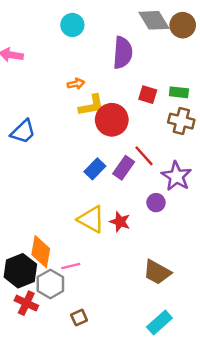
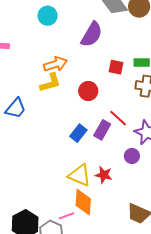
purple semicircle: (123, 53) -> (92, 34), turned 32
orange arrow: (76, 84) -> (55, 64), size x1.6
yellow L-shape: (91, 105) -> (50, 83), moved
red circle: (112, 120) -> (88, 91), size x0.7
orange diamond: (41, 252) -> (83, 202), moved

